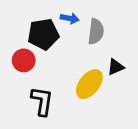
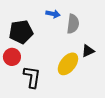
black pentagon: (43, 34) -> (21, 32), moved
red circle: (24, 60) -> (12, 57), moved

